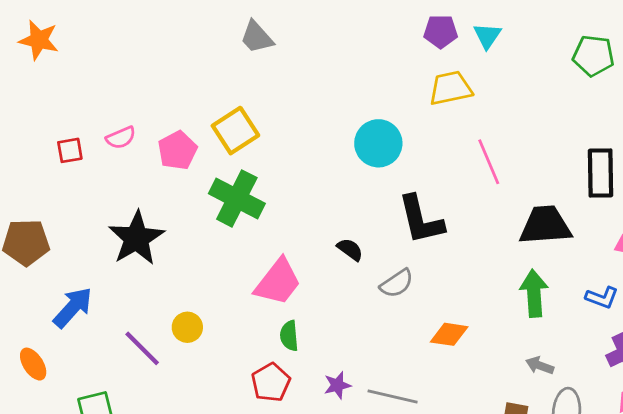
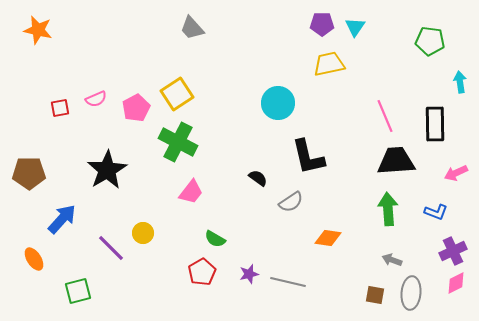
pink line: (489, 162) -> (385, 116), moved
pink trapezoid: (278, 282) -> (191, 192), moved, size x0.7
green semicircle: (289, 336) -> (215, 239), turned -55

